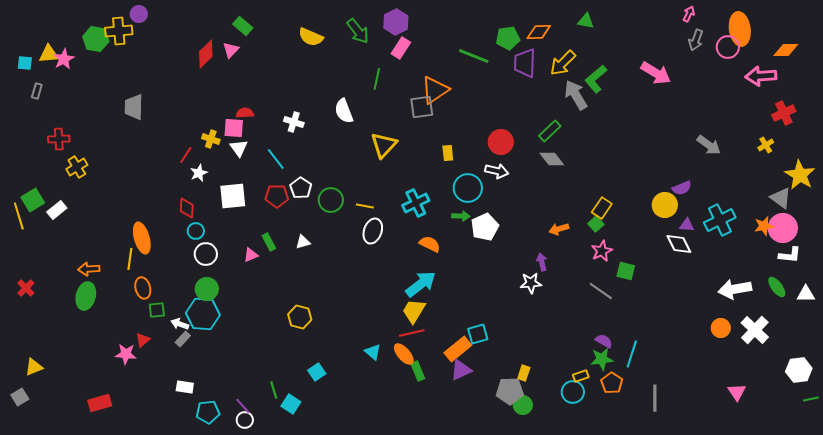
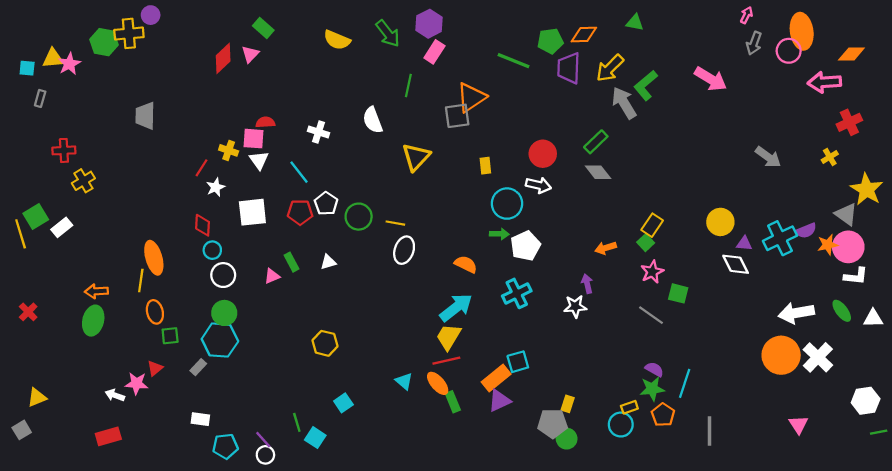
purple semicircle: (682, 188) -> (806, 231), moved
cyan cross: (416, 203) -> (517, 293), moved
white arrow: (180, 324) -> (115, 395), moved
orange circle: (721, 328) -> (781, 355), size x1.8

